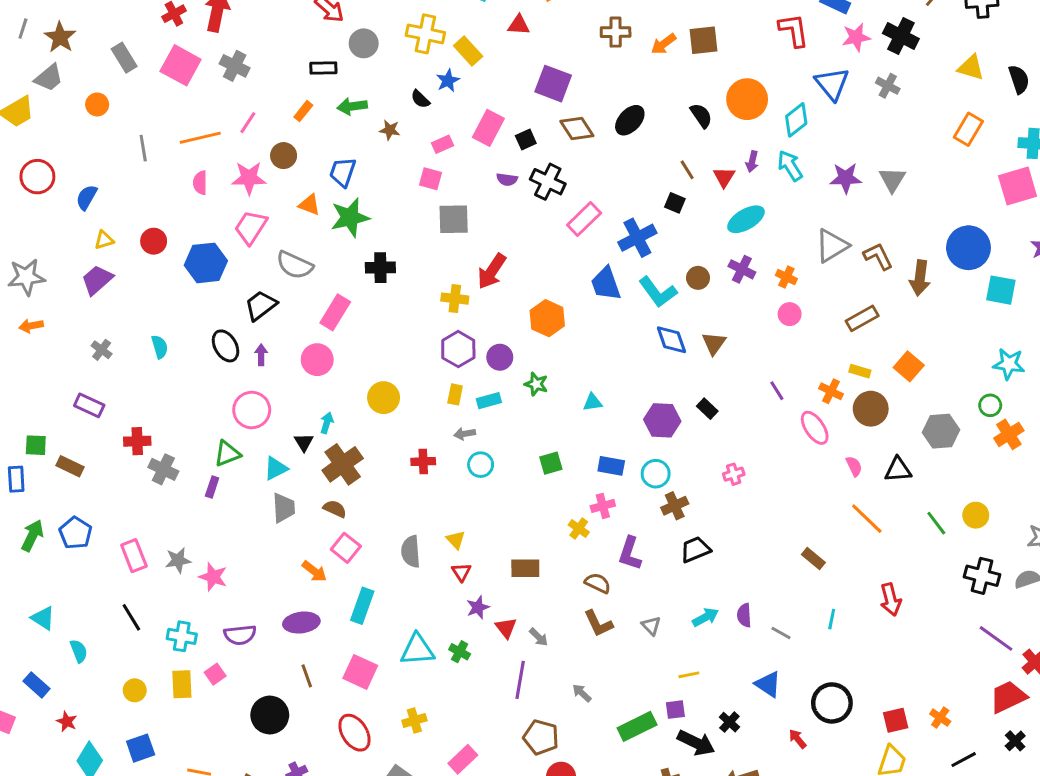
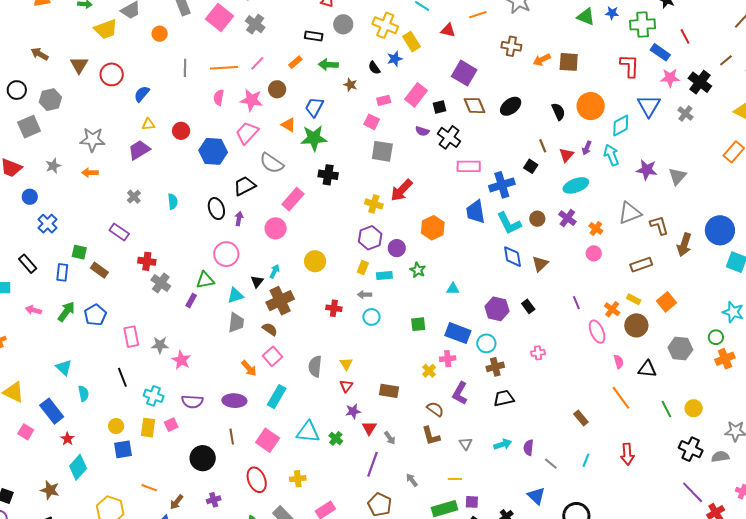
pink rectangle: (584, 219) -> (469, 166), turned 35
blue rectangle: (611, 466) -> (458, 333), size x1.4
yellow line: (689, 675) -> (455, 479), moved
blue rectangle: (37, 685) -> (52, 411), size x1.4
blue square: (141, 748) -> (123, 449), moved

